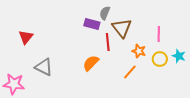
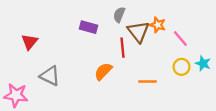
purple rectangle: (92, 24) -> (88, 27), moved
pink line: (159, 34) -> (180, 38), turned -42
orange star: (139, 51) -> (158, 25), moved
orange line: (130, 72) -> (147, 82), turned 49

